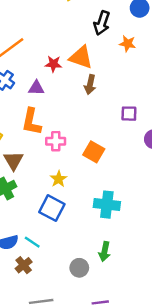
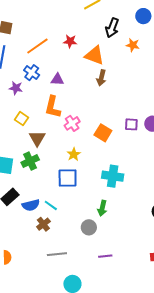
red star: (53, 64) -> (70, 41), moved
purple square: (129, 114) -> (131, 124), moved
pink cross: (56, 141) -> (72, 123), turned -35
blue square: (52, 208) -> (68, 178), turned -30
green arrow: (105, 251) -> (102, 208), moved

